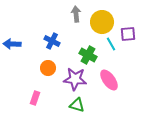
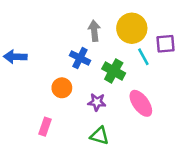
gray arrow: (76, 14) -> (94, 31), moved
blue cross: (52, 41) -> (80, 58), moved
purple star: (75, 79) -> (97, 102), size x0.6

